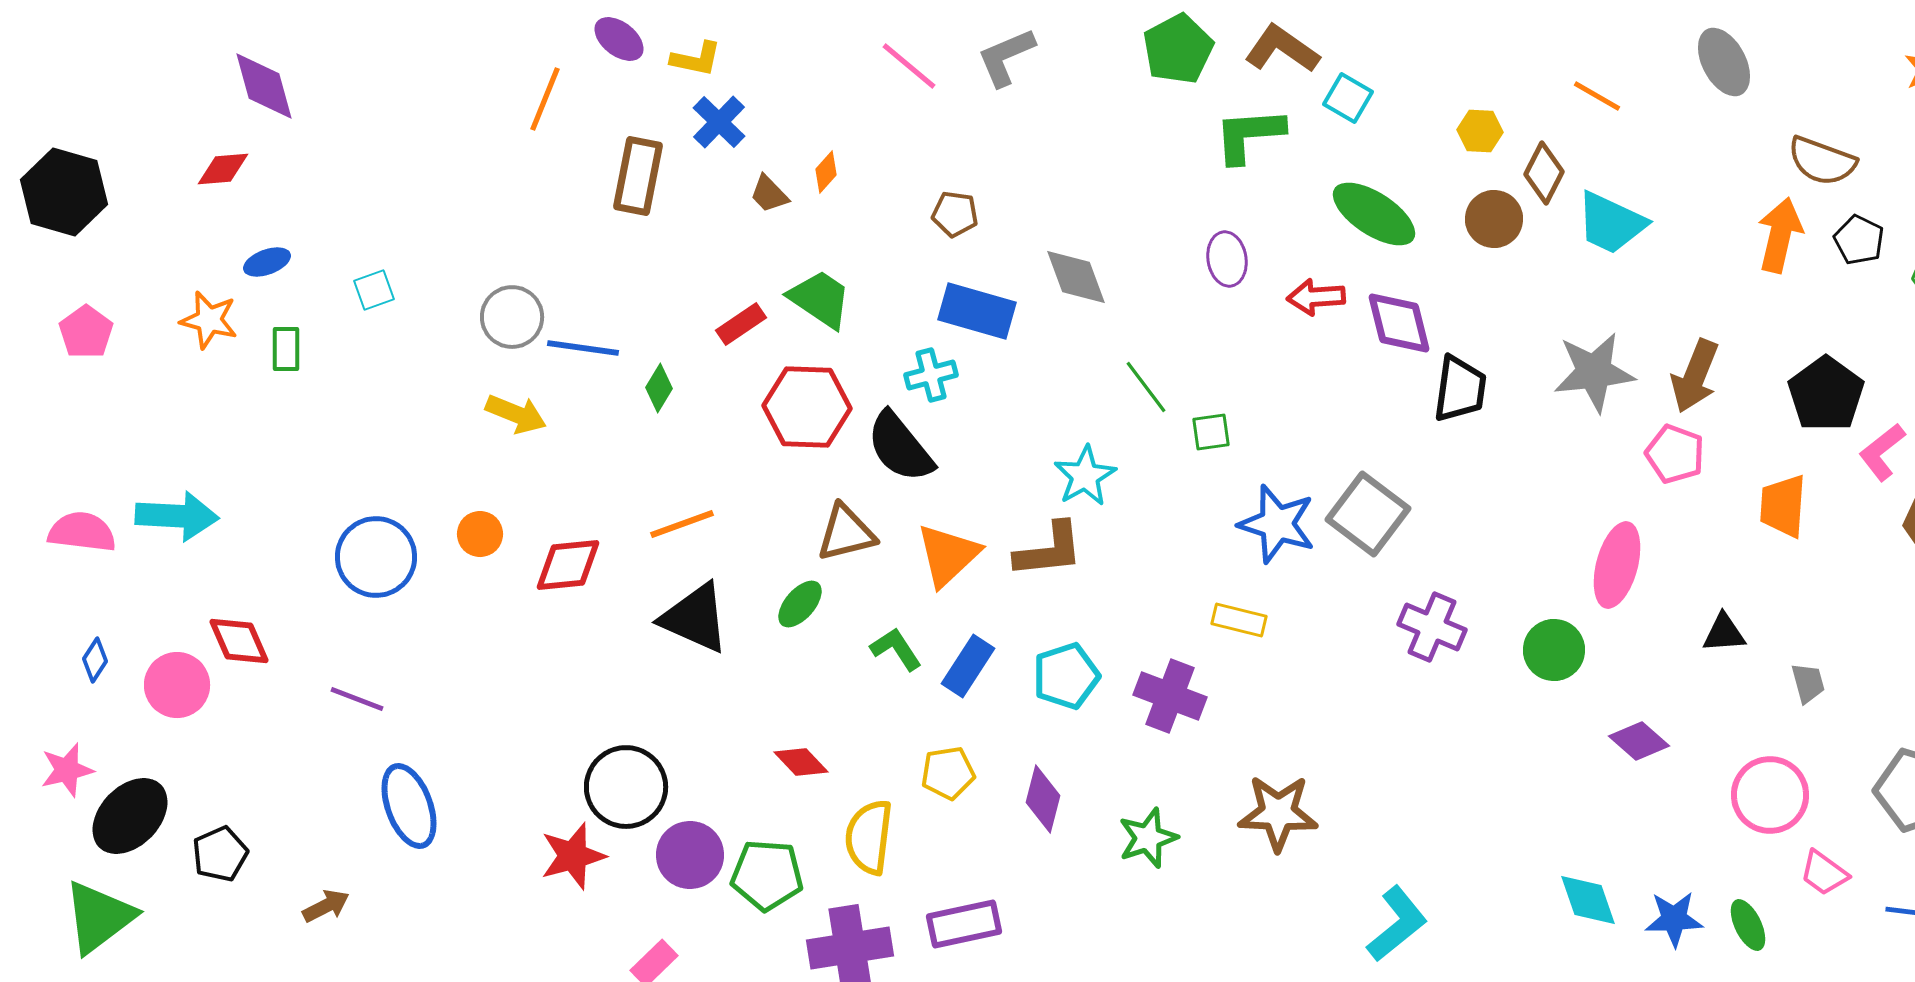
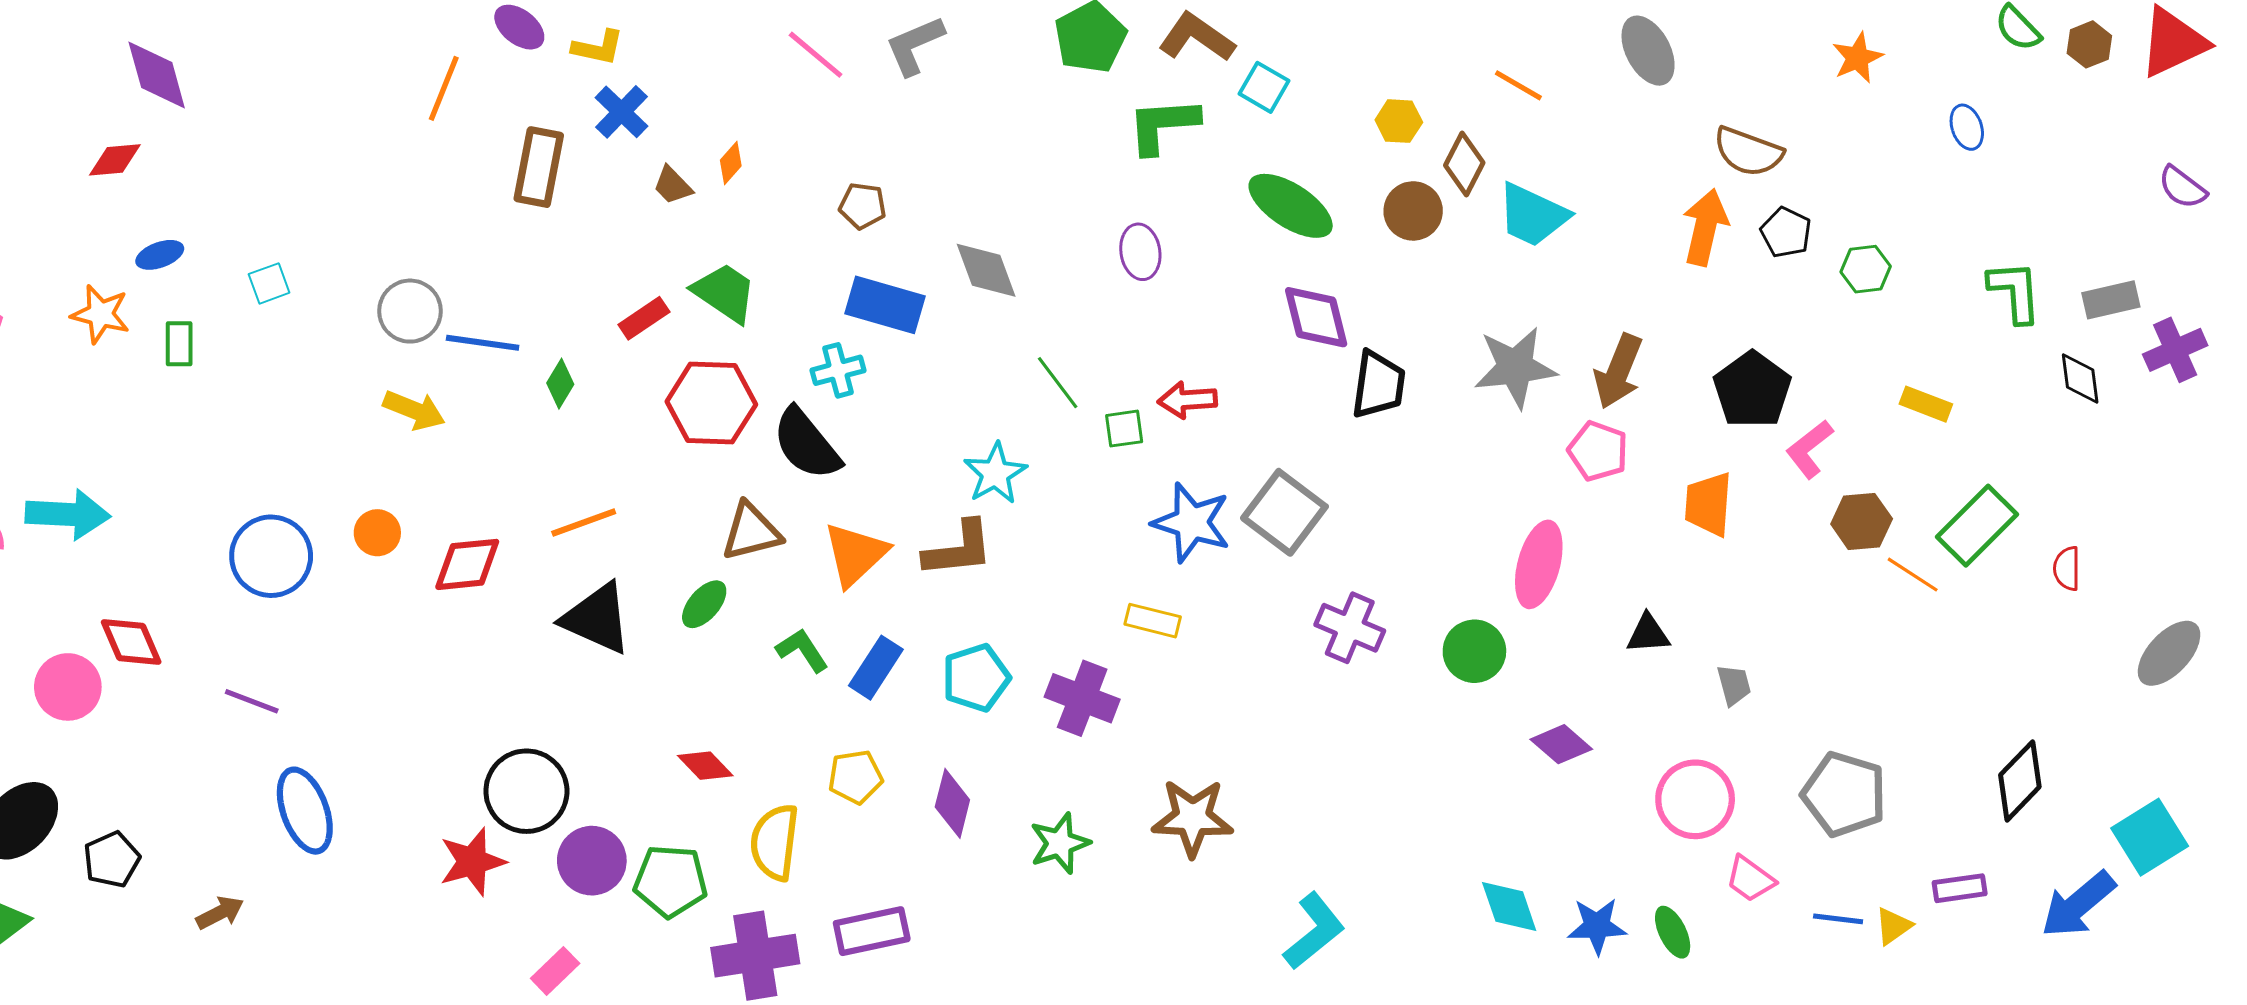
red arrow: (1316, 297) -> (1187, 400), moved

